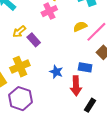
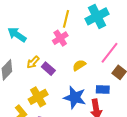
yellow semicircle: (80, 27) -> (79, 65), moved
blue star: (56, 72) -> (75, 97), size x1.6

